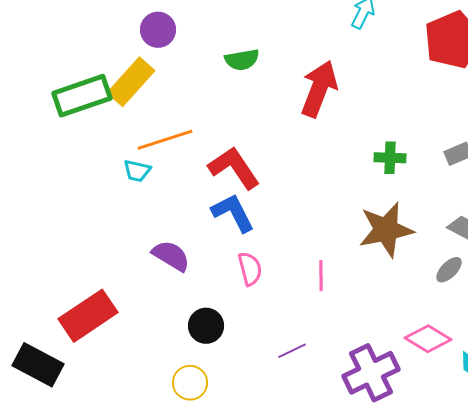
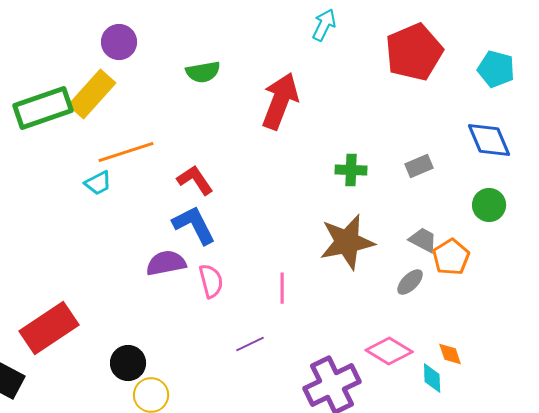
red L-shape: (234, 168) -> (195, 180), size x0.7
cyan trapezoid: (137, 171) -> (98, 183), turned -40
purple semicircle: (171, 256) -> (166, 263), moved, turned -42
black circle: (206, 326) -> (128, 363), moved
purple line: (292, 351) -> (250, 344), moved

